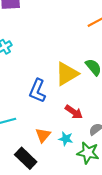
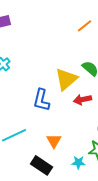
red arrow: (74, 112) -> (83, 100), moved, turned 144
cyan star: (66, 139) -> (78, 162), moved

